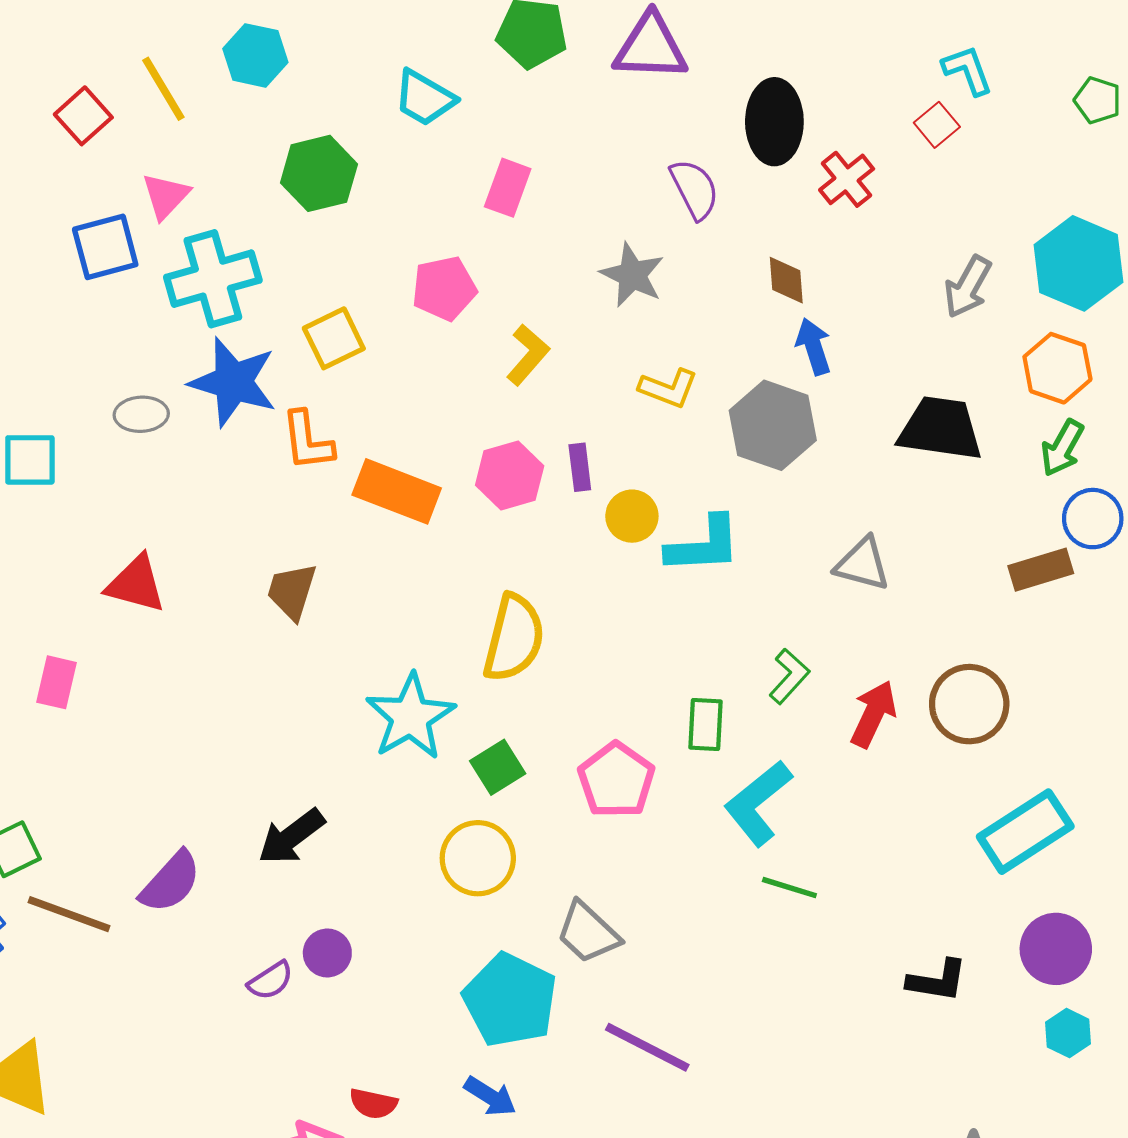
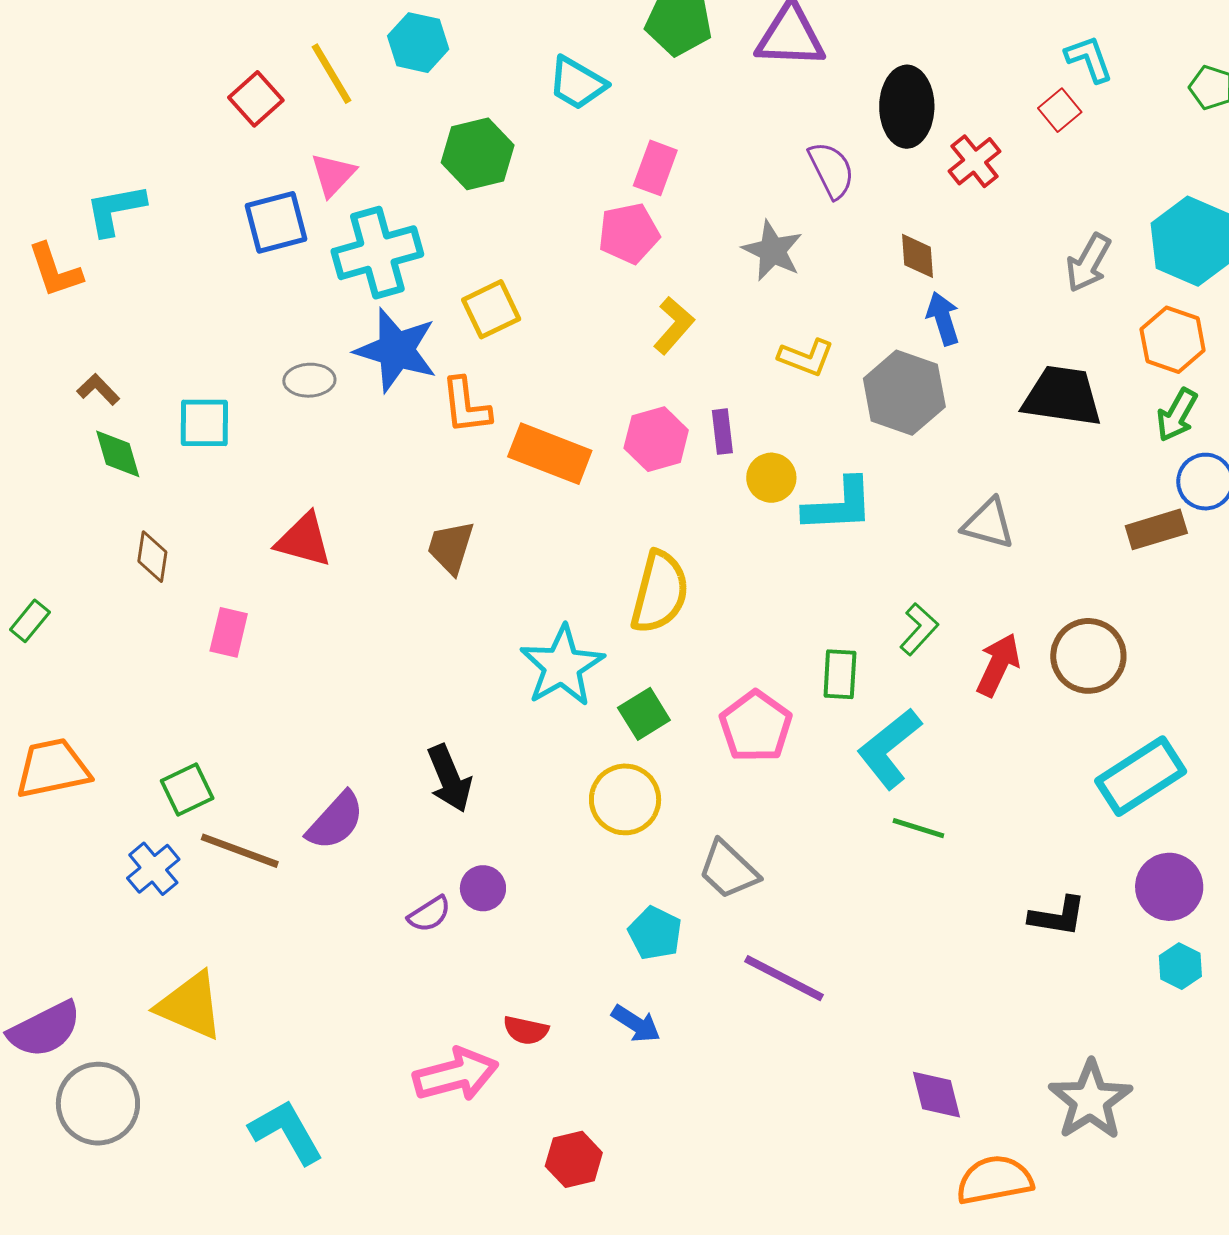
pink pentagon: (444, 288) -> (629, 233), moved
black arrow: (291, 837) -> (449, 778), turned -76
cyan pentagon: (510, 1000) -> (655, 933), size x0.6

